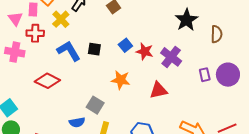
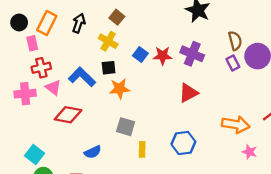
pink triangle: (15, 19) -> (53, 88), moved
yellow cross: (61, 19) -> (108, 41), moved
brown semicircle: (217, 34) -> (235, 41), moved
orange star: (121, 80) -> (120, 89), moved
blue semicircle: (77, 122) -> (93, 152), moved

